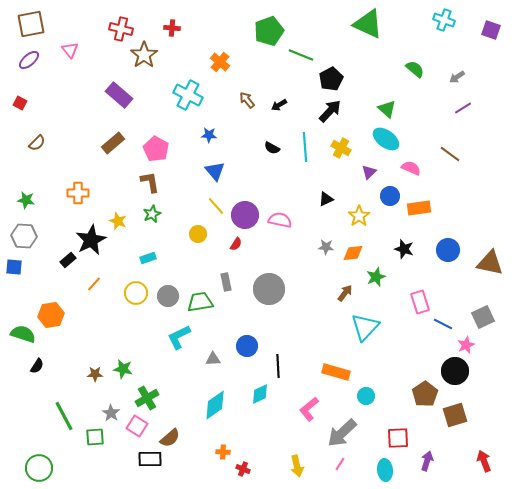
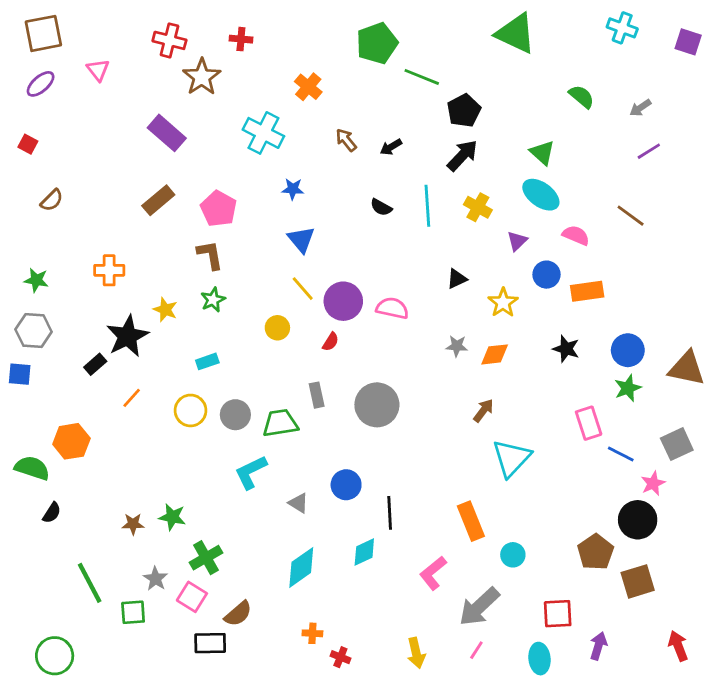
green star: (376, 277) -> (628, 388), moved
gray triangle: (213, 359) -> (298, 503), turned 35
orange rectangle: (336, 372) -> (471, 521), turned 52

